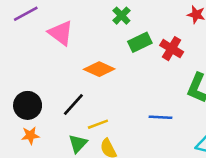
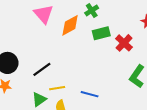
orange diamond: (99, 69) -> (70, 25), moved, turned -65
blue line: (161, 117) -> (90, 94), moved

